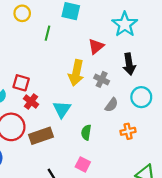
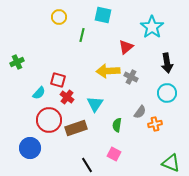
black arrow: (129, 64) -> (167, 63), moved
yellow arrow: (76, 73) -> (108, 71), turned 75
gray semicircle: (112, 105) -> (140, 112), moved

